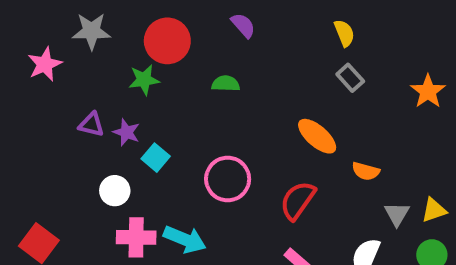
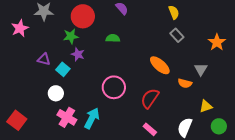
purple star: (126, 132) -> (78, 54), moved
cyan square: (156, 158) -> (63, 69), moved
yellow triangle: (434, 210) -> (206, 106), moved
gray triangle: (397, 214) -> (201, 69), moved
pink cross: (136, 237) -> (67, 117), turned 30
cyan arrow: (185, 239) -> (92, 118), turned -85

